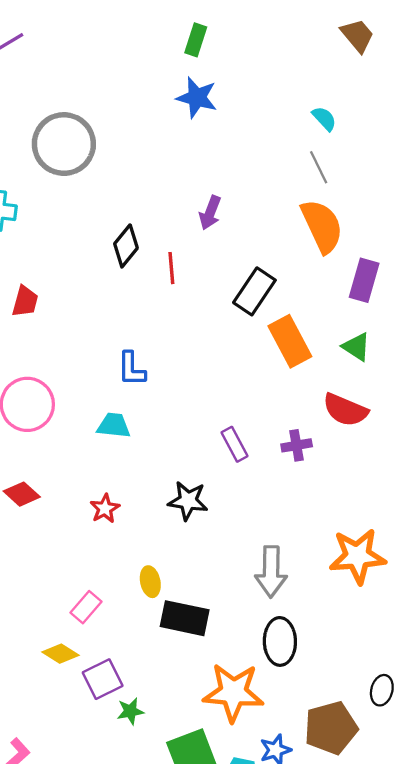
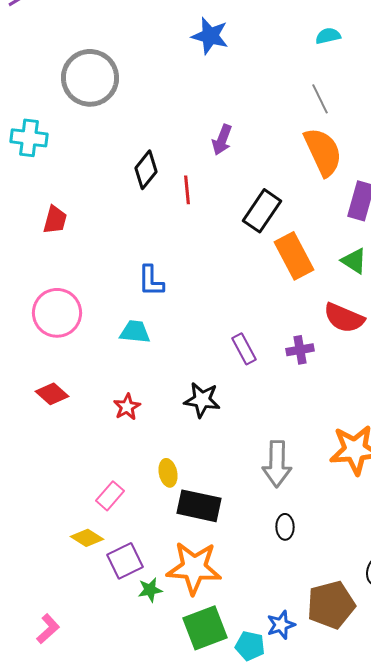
cyan semicircle: (324, 119) -> (328, 36), moved, turned -60
black ellipse: (280, 641) -> (285, 527), size x0.6
orange star: (233, 692) -> (194, 568), moved

